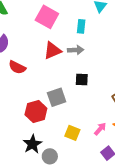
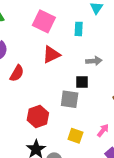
gray arrow: (76, 50) -> (94, 61), moved
red semicircle: (17, 67) -> (17, 73), turned -84
gray square: (57, 97) -> (70, 99), moved, turned 30

